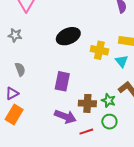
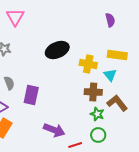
purple rectangle: (62, 81) -> (31, 95), moved
brown cross: (87, 103) -> (93, 92), moved

